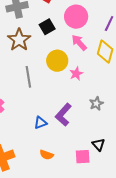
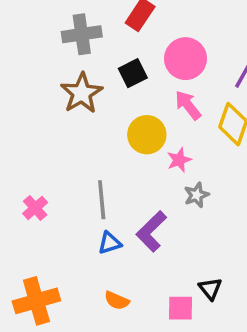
gray line: (28, 77) -> (102, 200), moved
gray star: (96, 104) -> (197, 195), moved

